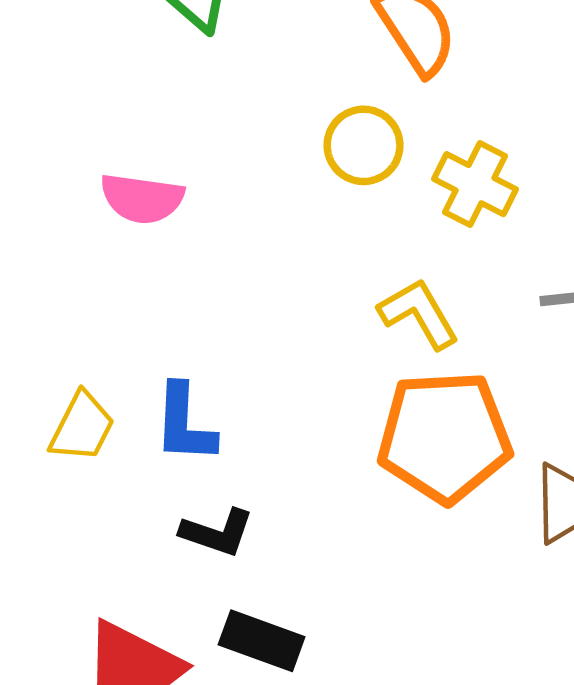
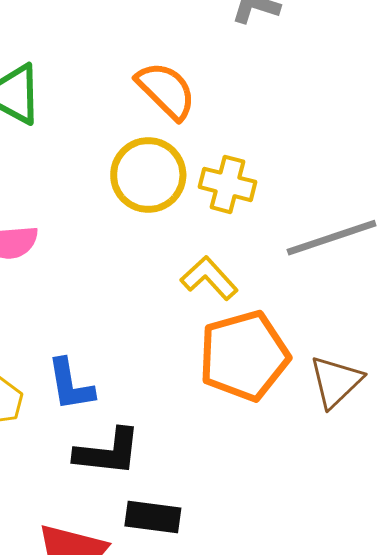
yellow circle: (364, 145) -> (148, 175), size x1.4
black L-shape: (217, 533) -> (108, 452), size x1.4

